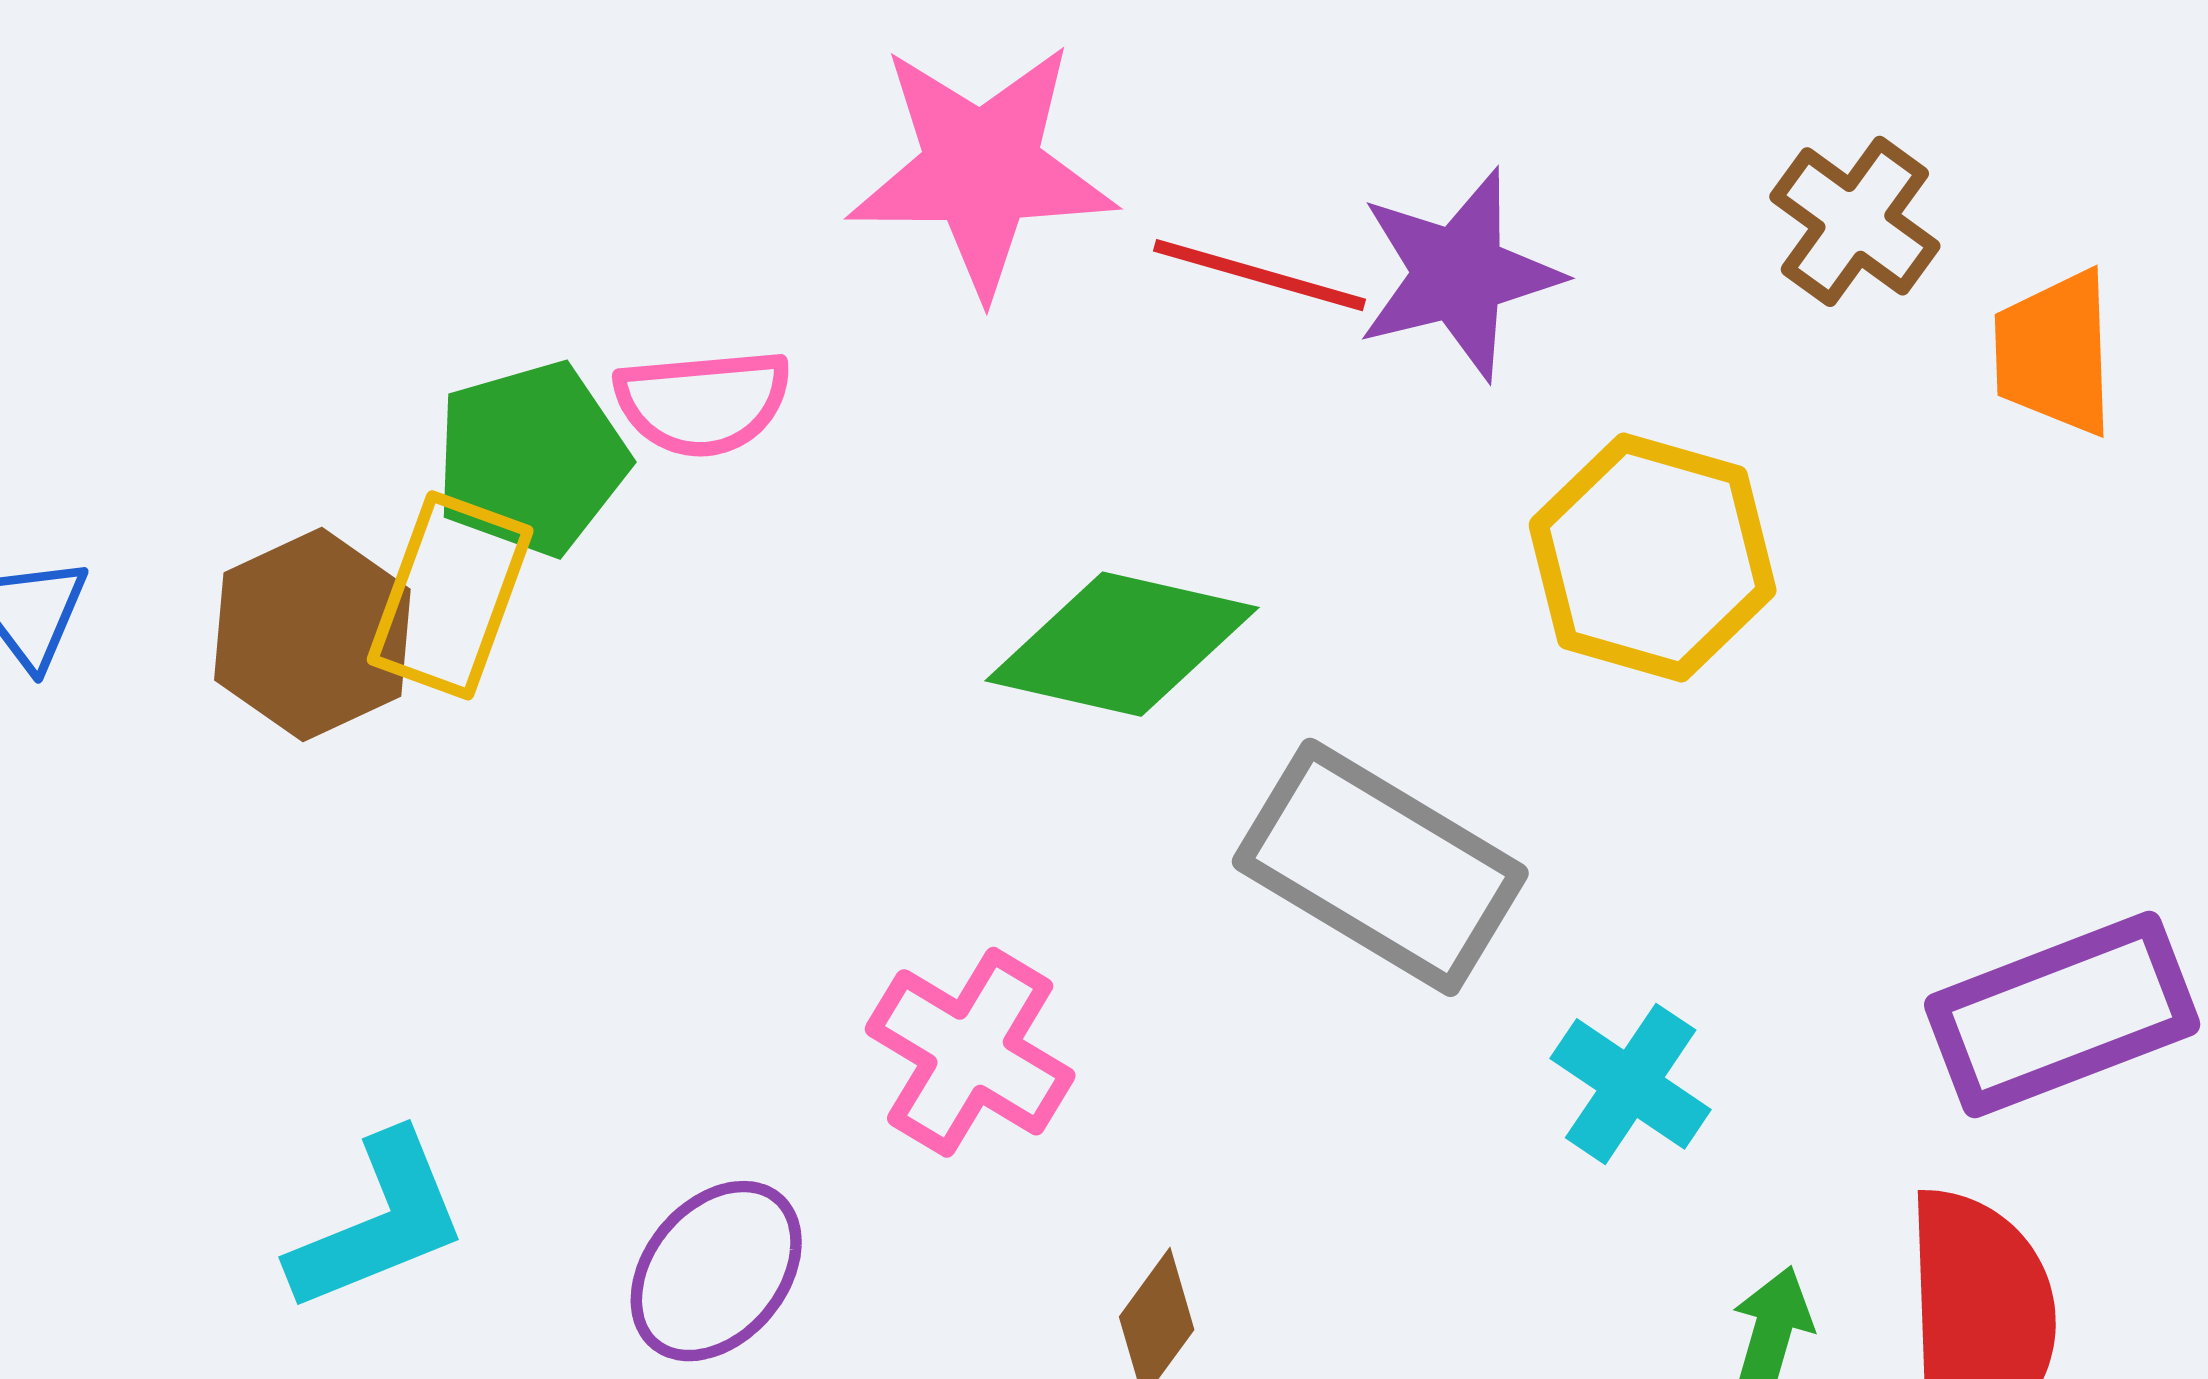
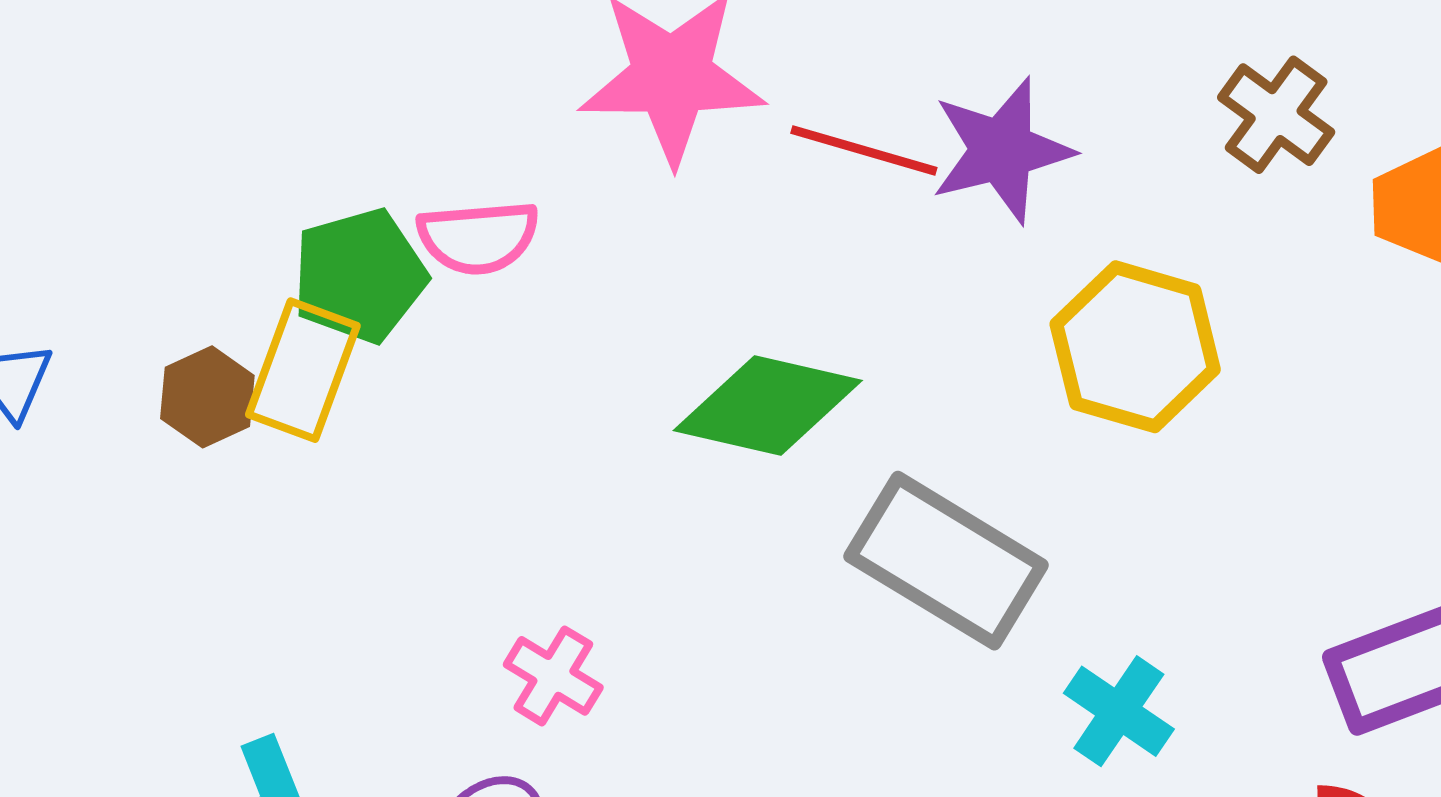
brown hexagon: (312, 635) -> (207, 397), size x0.7
pink cross: (970, 1052) -> (553, 676), moved, size x0.7

